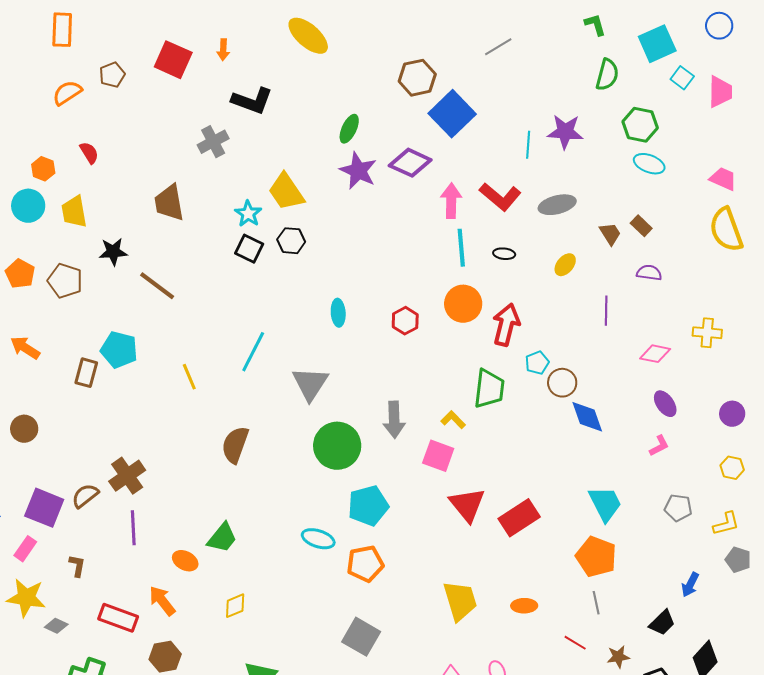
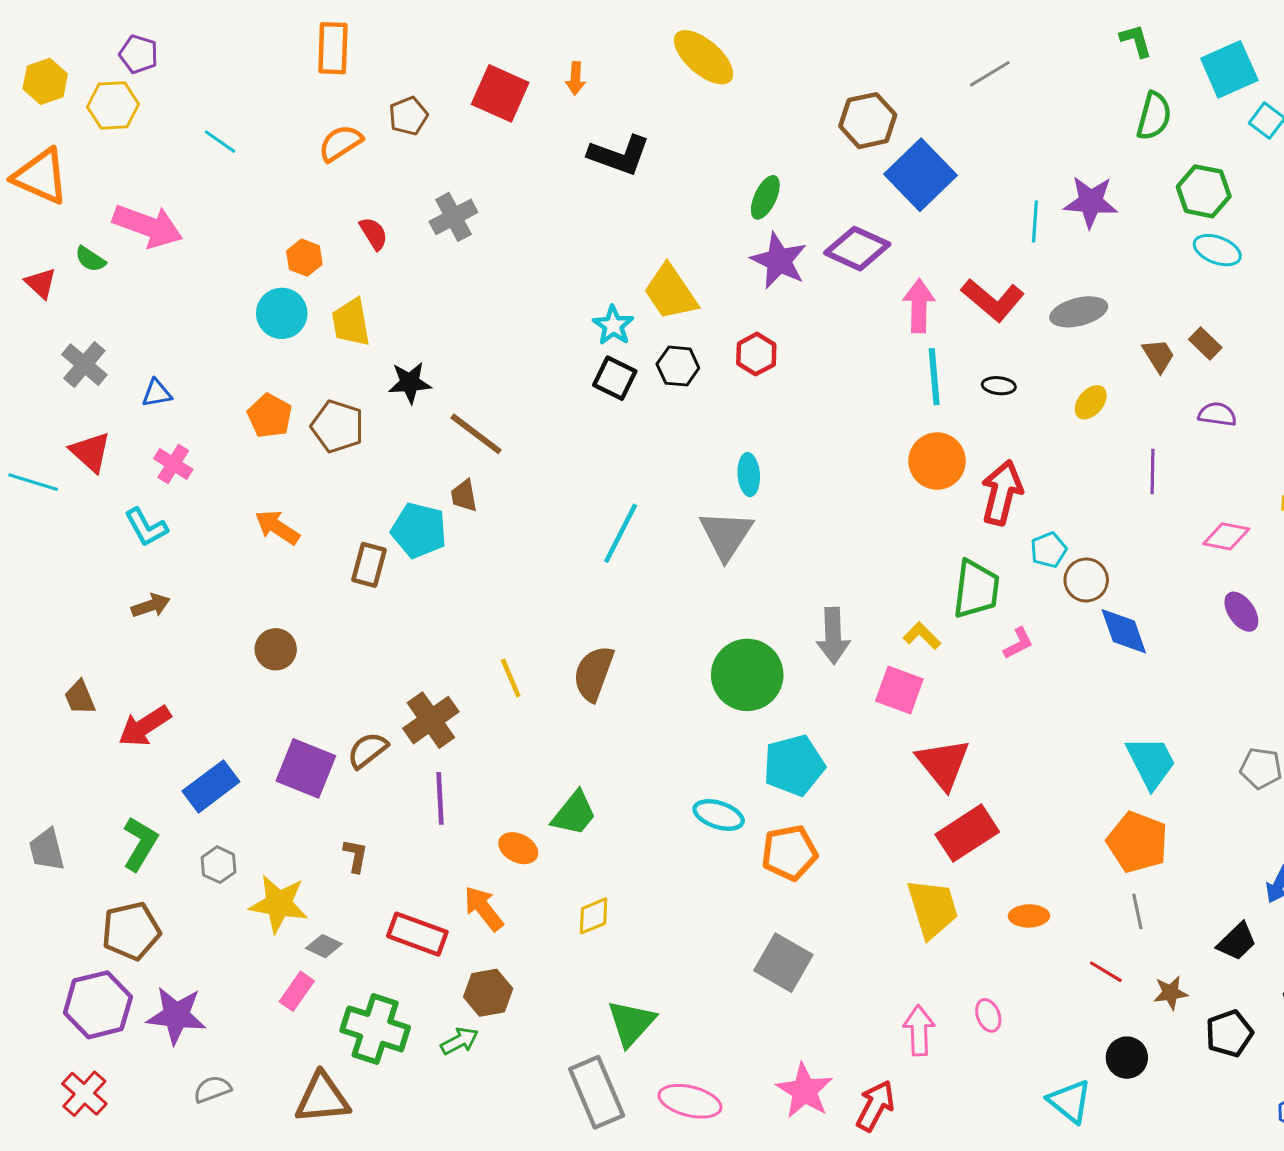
gray cross: (213, 142) -> (453, 217), moved
brown trapezoid: (169, 203) -> (464, 496), moved, size x0.6
red hexagon: (405, 321) -> (756, 354), moved
yellow line: (189, 377) -> (511, 678), moved
gray triangle: (310, 384) -> (726, 535), moved
pink L-shape: (659, 446) -> (1018, 643), moved
red rectangle: (519, 518) -> (967, 833), moved
pink rectangle: (25, 549) -> (297, 991), moved

